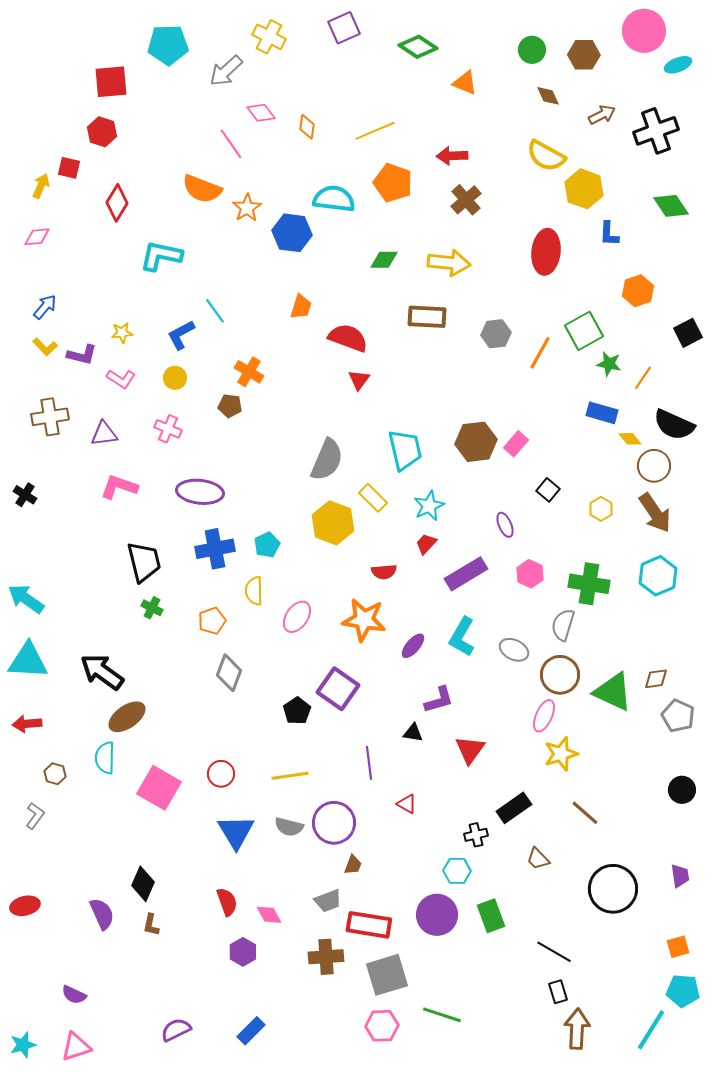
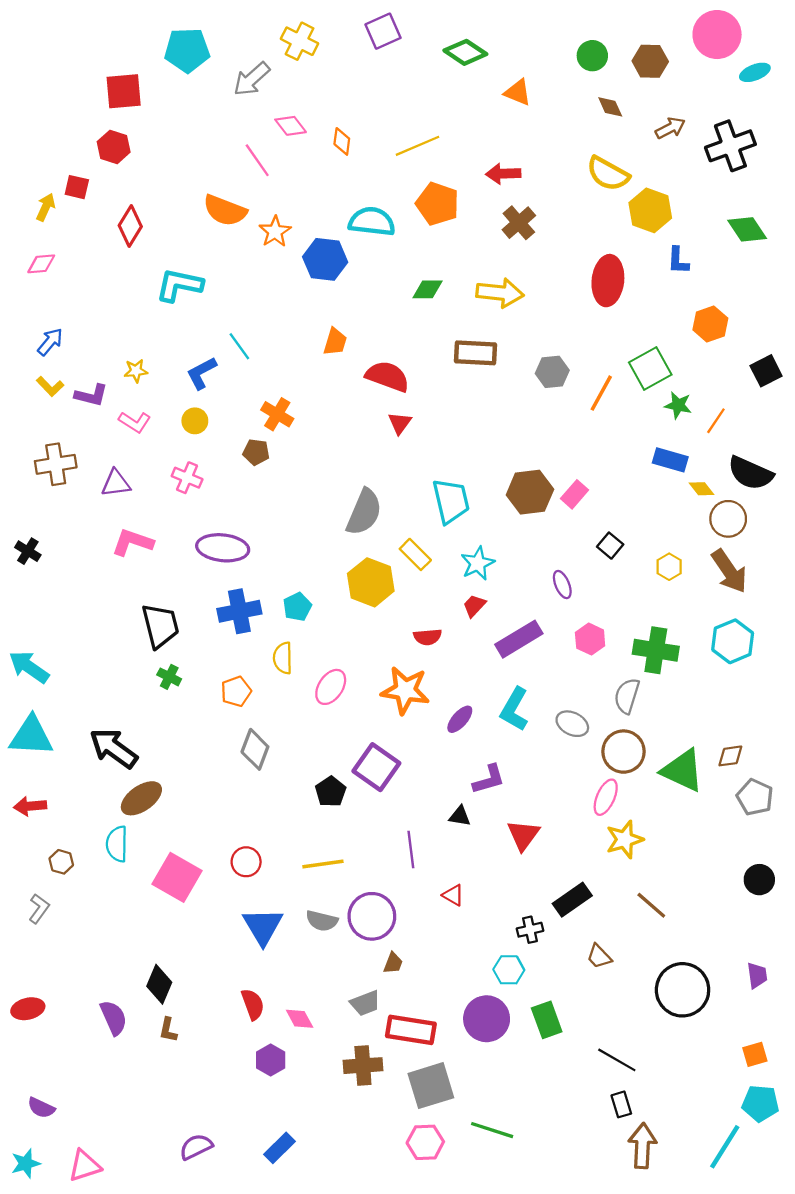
purple semicircle: (74, 995) -> (41, 1108), moved

